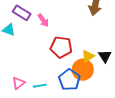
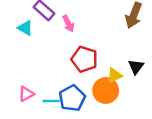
black triangle: (105, 56) -> (136, 67), moved
blue pentagon: (69, 80) -> (72, 98), moved

